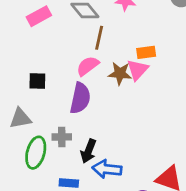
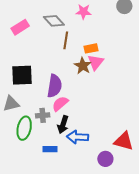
orange rectangle: (146, 52) -> (91, 48), moved
pink semicircle: (88, 66) -> (60, 104), moved
brown star: (120, 73) -> (83, 66), turned 30
black square: (37, 81) -> (22, 75), size x1.6

